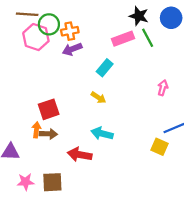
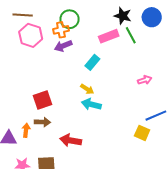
green circle: (49, 24) -> (70, 19), moved
pink arrow: (163, 88) -> (145, 80), turned 56
orange arrow: (36, 130) -> (26, 130), moved
cyan arrow: (102, 134) -> (91, 104), moved

